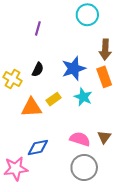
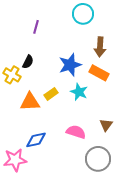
black semicircle: (38, 70) -> (28, 62), moved
orange rectangle: (104, 77) -> (99, 73), turned -42
brown triangle: (104, 137) -> (106, 125), moved
gray circle: (84, 168) -> (98, 159), moved

